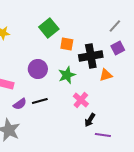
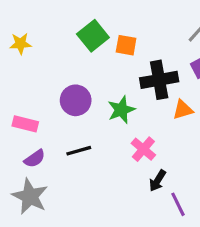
orange square: (67, 44) -> (126, 45), moved
purple semicircle: (20, 104) -> (35, 159), moved
purple line: (103, 135) -> (178, 204), turned 56

